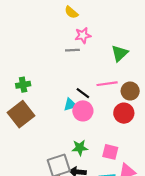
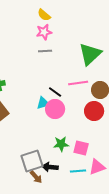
pink star: (83, 35) -> (44, 32), moved
green triangle: (120, 53) -> (90, 54), size x1.4
green star: (80, 148) -> (61, 144), moved

